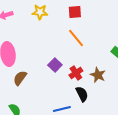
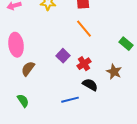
brown star: (98, 75) -> (114, 72), moved
black semicircle: (82, 94) -> (90, 85), turned -35

